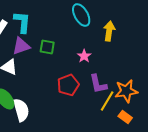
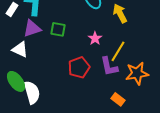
yellow arrow: (109, 31) -> (120, 13), turned -36
yellow line: (107, 101) -> (118, 51), moved
orange rectangle: (125, 117) -> (118, 99), moved

